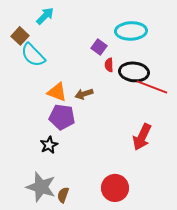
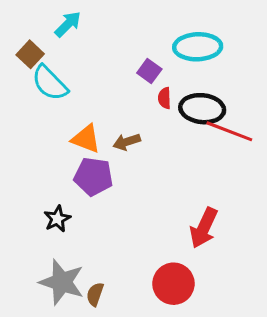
red arrow: (142, 137) -> (204, 228), moved
black star: (49, 145) -> (57, 219), moved

